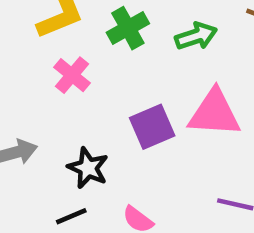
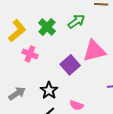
black star: (88, 168) -> (49, 90), turned 30

